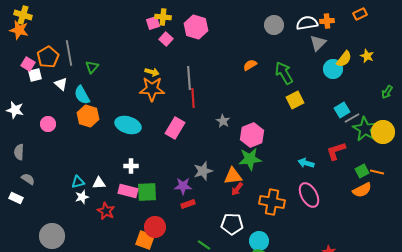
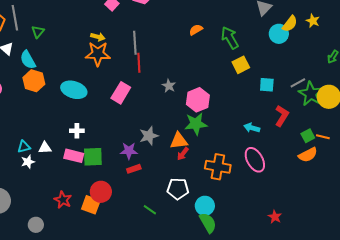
cyan square: (342, 110) -> (267, 85), moved, turned 35
red L-shape: (336, 151) -> (282, 116), turned 140
red star: (106, 211) -> (63, 200), moved

